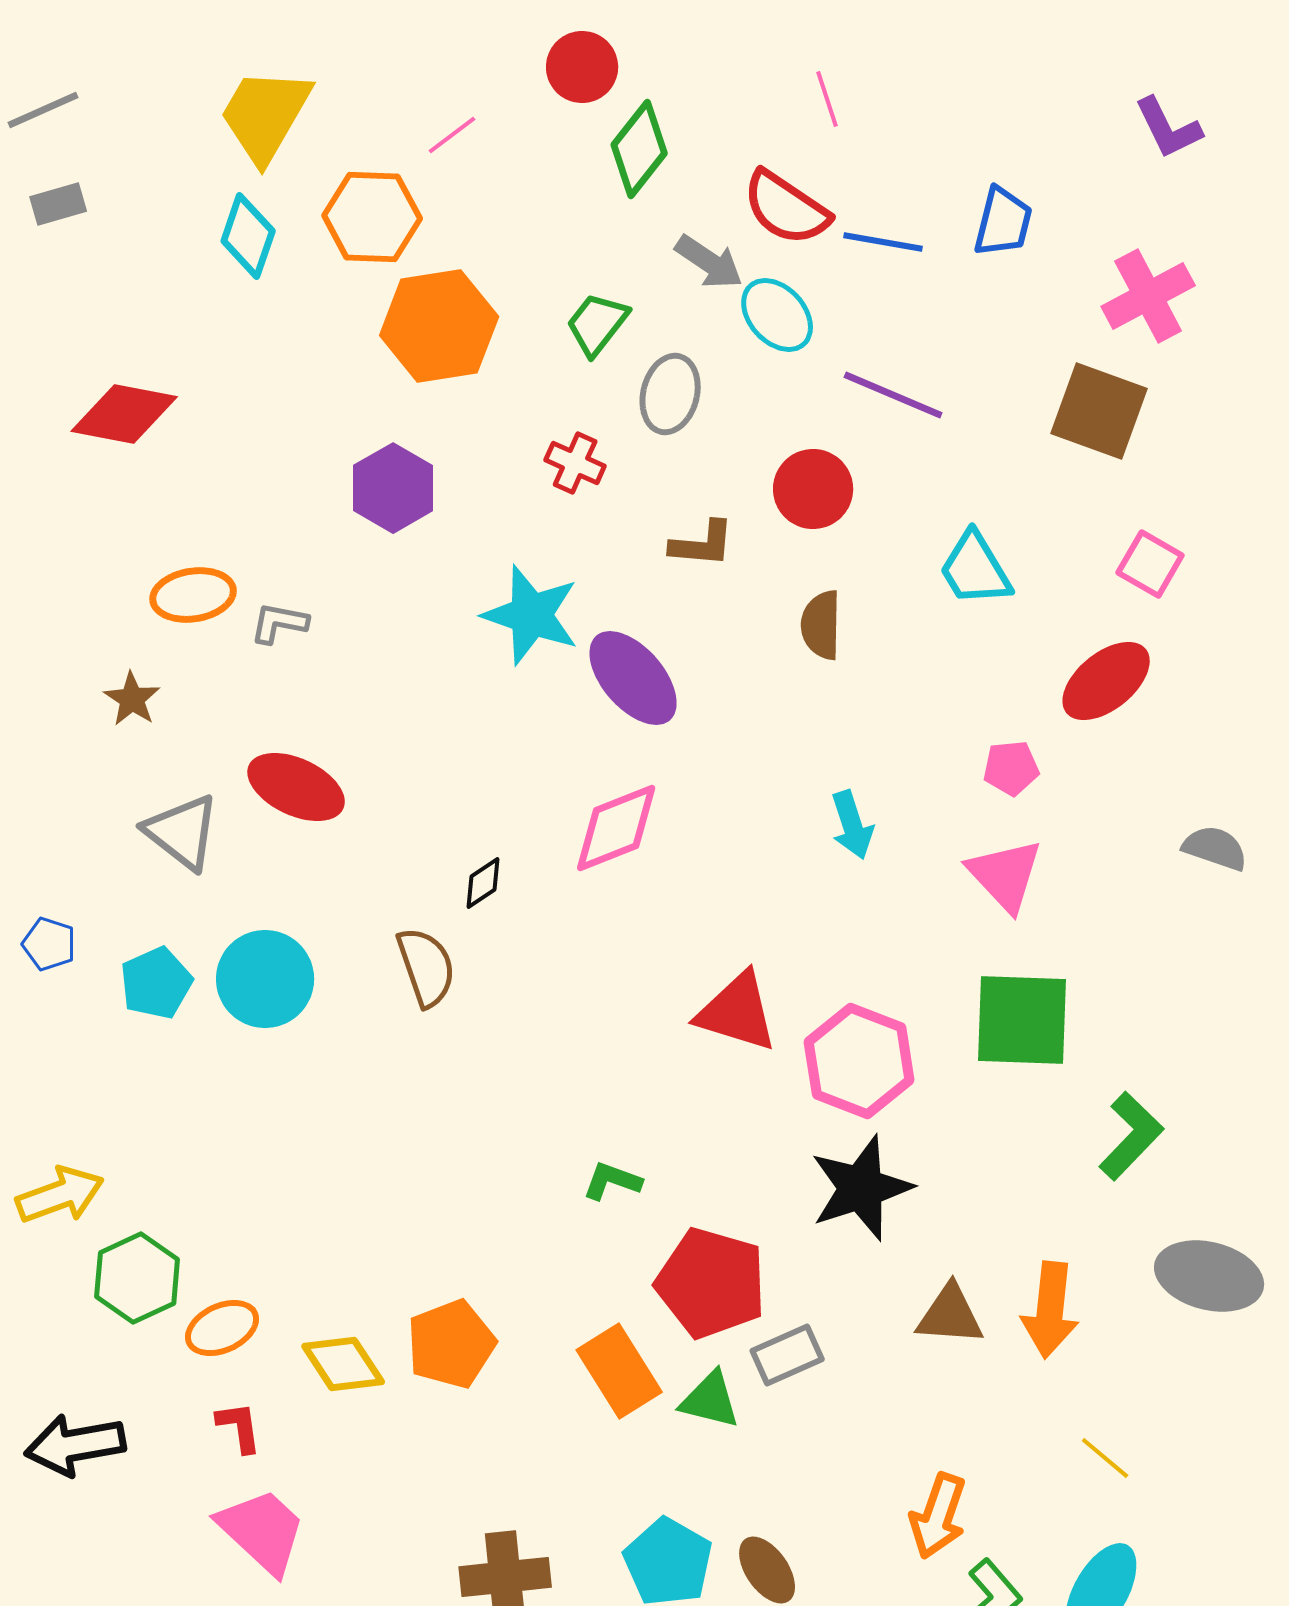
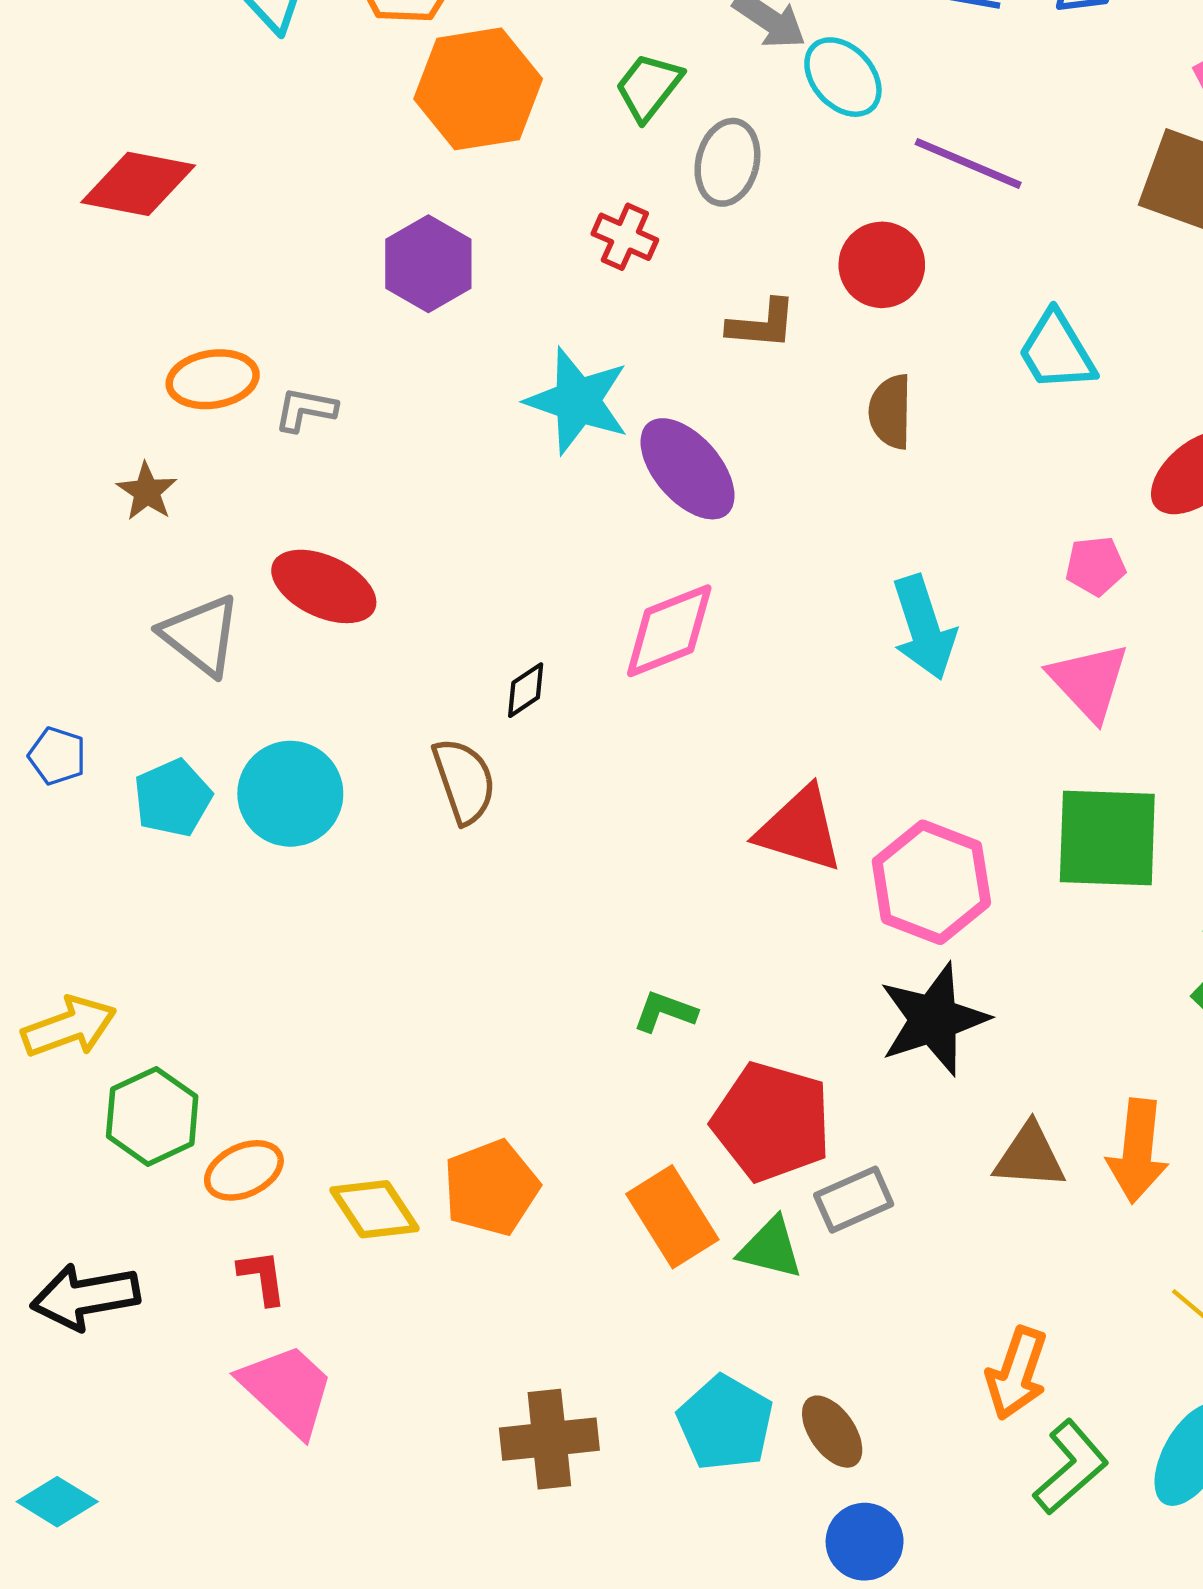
cyan arrow: (852, 825) -> (924, 627), size x1.4

